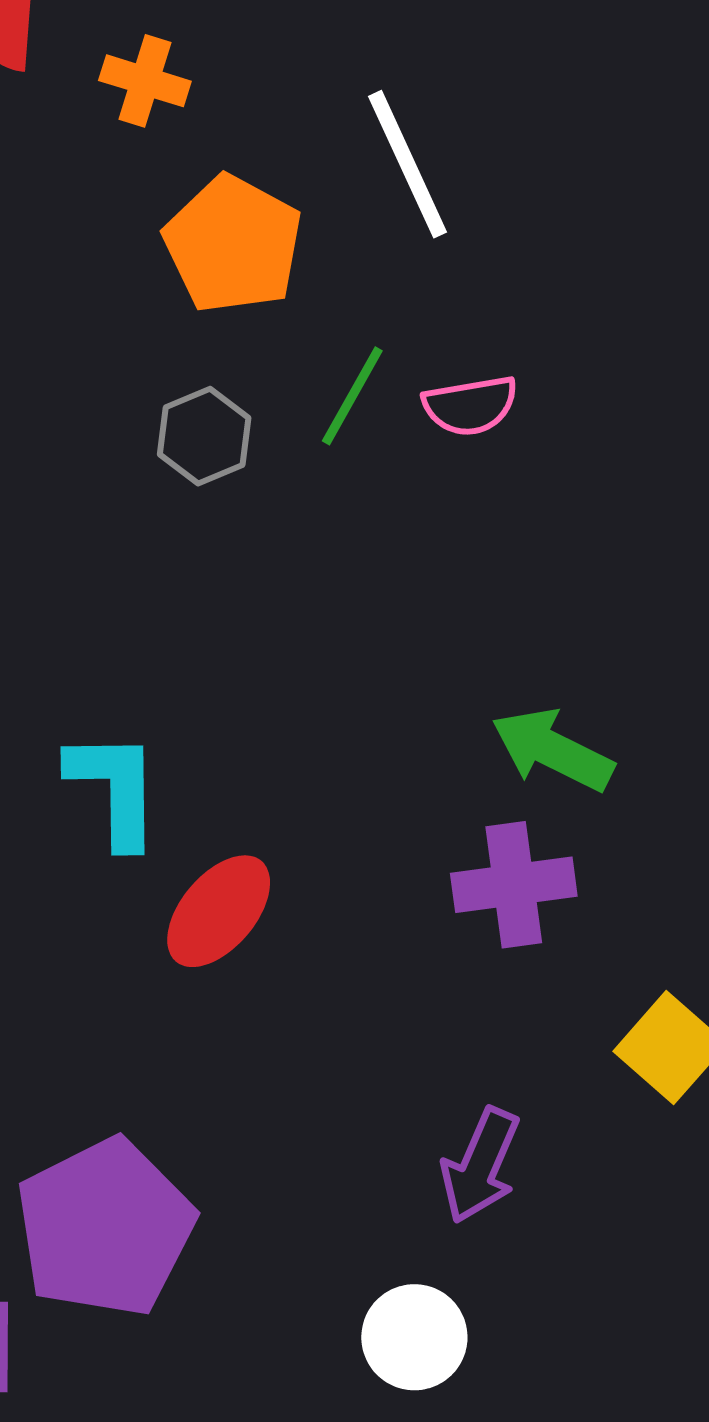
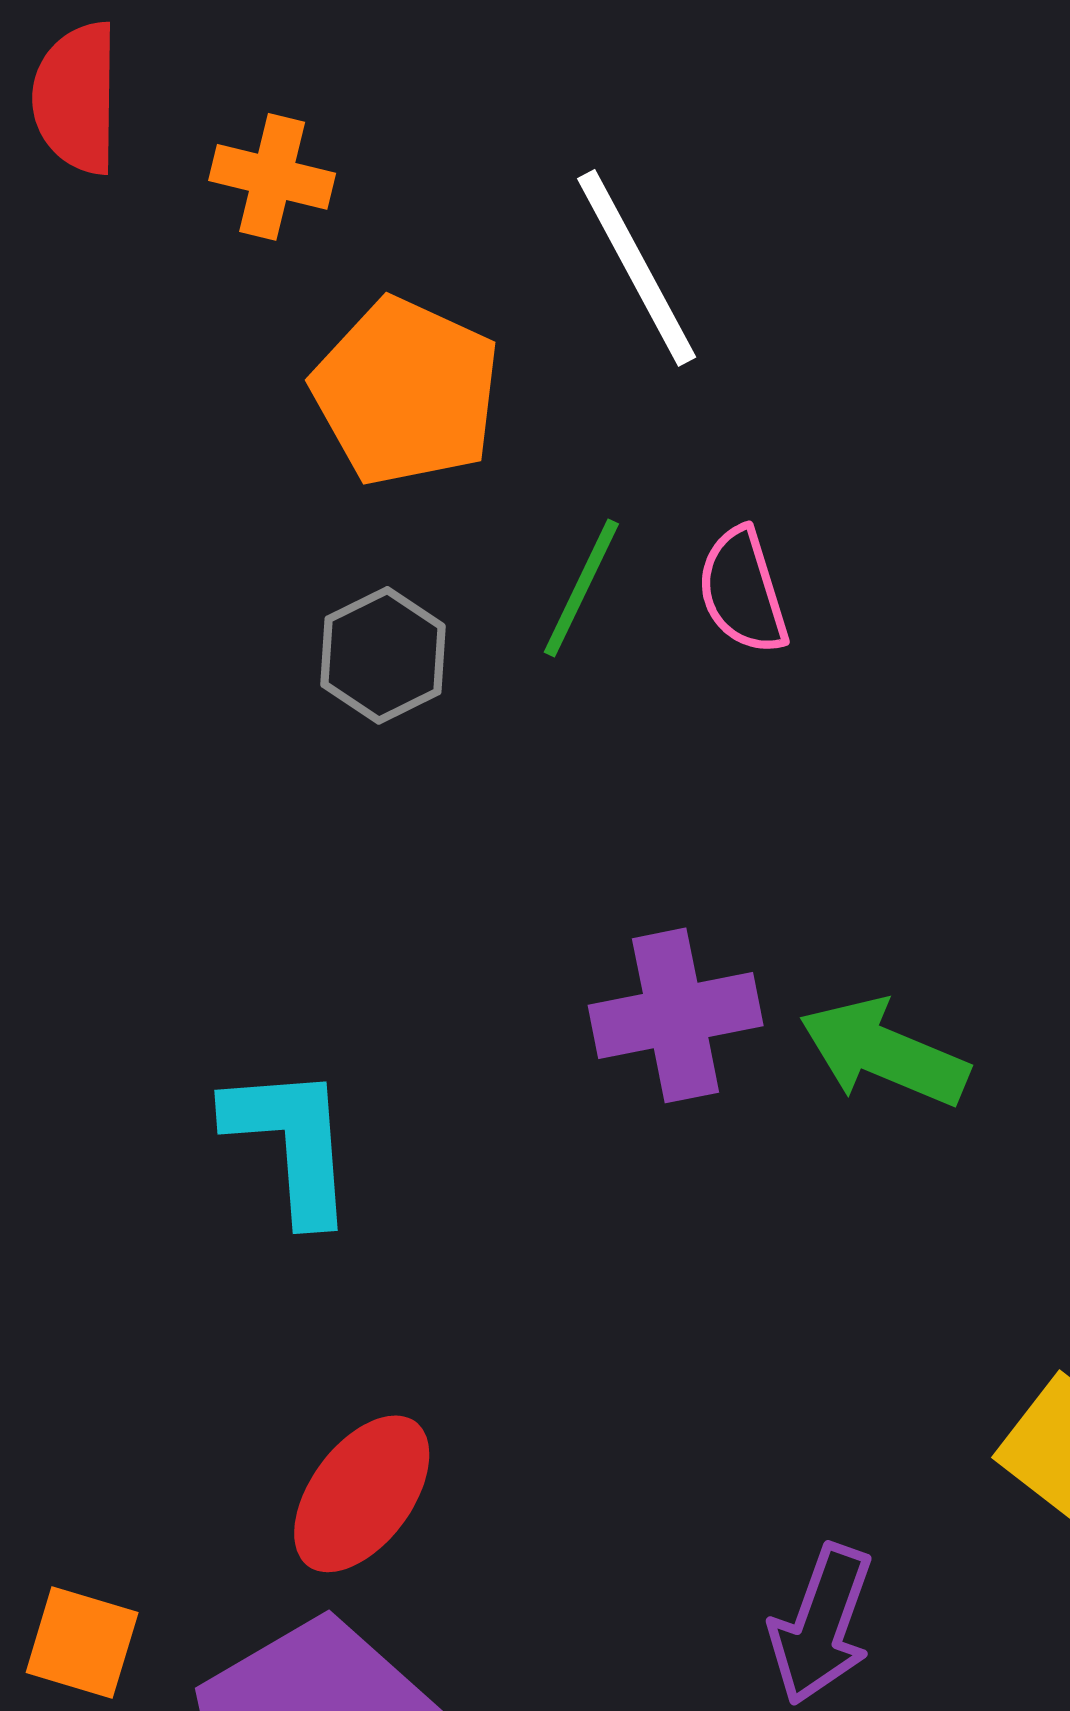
pink semicircle: (470, 406) -> (743, 591), turned 86
purple cross: (514, 885) -> (676, 1015), moved
red ellipse: (219, 911) -> (362, 1494), moved

